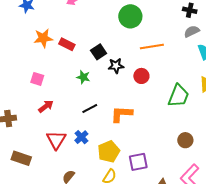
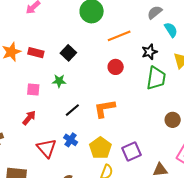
black star: (116, 66) -> (149, 52), moved
pink square: (37, 79) -> (33, 90), moved

